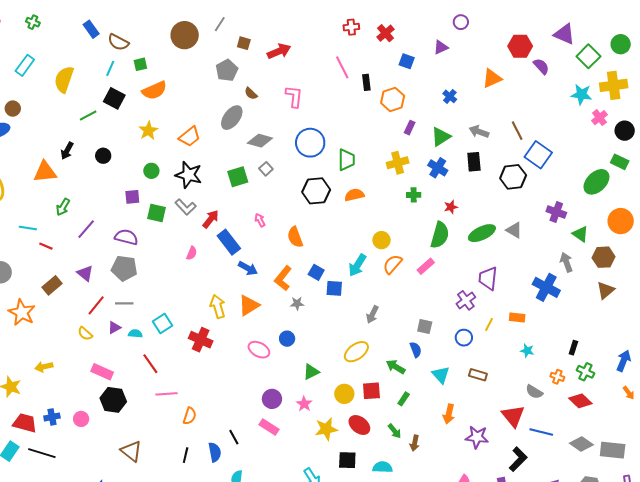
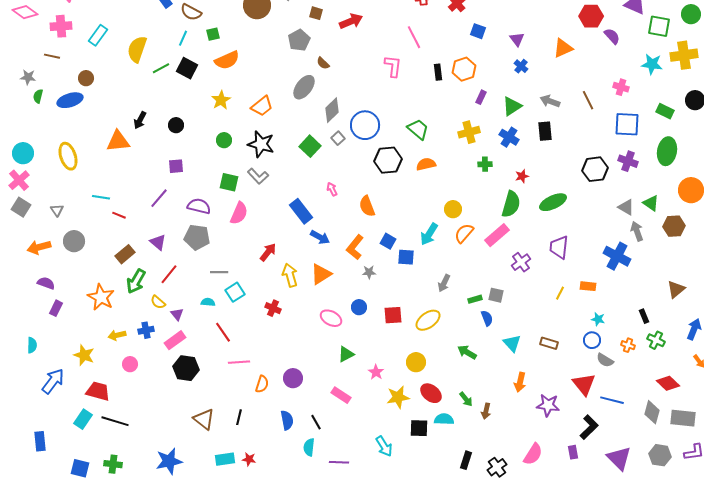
purple triangle: (441, 47) -> (517, 39), moved, turned -42
green square: (588, 56) -> (659, 26), turned -35
black rectangle: (366, 82) -> (438, 72), moved
pink L-shape: (294, 96) -> (393, 66), moved
green line: (88, 116) -> (161, 68), moved
pink cross: (600, 118) -> (621, 87), moved, turned -35
gray diamond: (260, 141) -> (332, 110), turned -60
blue circle: (310, 143) -> (365, 125), moved
blue square: (538, 155) -> (627, 124), moved, turned -32
green trapezoid: (346, 160) -> (418, 129), turned -50
green rectangle: (620, 162) -> (665, 111), moved
green square: (238, 177) -> (310, 146), turned -30
black hexagon: (513, 177) -> (595, 169), moved
green ellipse: (596, 182) -> (667, 151), turned -36
purple square: (132, 197) -> (176, 166), moved
green arrow: (63, 207) -> (136, 281), moved, size x1.4
purple cross: (556, 212) -> (628, 161), moved
red arrow: (211, 219) -> (268, 252), moved
gray triangle: (514, 230) -> (626, 207), moved
pink semicircle: (192, 253) -> (239, 213), moved, size x1.6
pink rectangle: (426, 266) -> (497, 235), size x1.4
brown triangle: (606, 290) -> (676, 289), moved
purple cross: (466, 300) -> (521, 262), moved
gray line: (124, 303) -> (219, 272), moved
orange star: (22, 312) -> (101, 297), moved
purple triangle: (114, 328) -> (177, 314), moved, turned -40
blue circle: (464, 338) -> (592, 340), moved
red cross: (201, 340) -> (273, 308), size x0.7
black rectangle: (573, 348) -> (644, 316), turned -40
green arrow: (396, 367) -> (467, 352), moved
pink rectangle: (102, 372) -> (175, 340), turned -60
green triangle: (311, 372) -> (346, 354), moved
red square: (371, 391) -> (393, 315), moved
purple circle: (272, 399) -> (293, 378), moved
green rectangle: (404, 399) -> (475, 299), moved, turned 40
red diamond: (580, 401) -> (668, 383), moved
blue cross: (52, 417) -> (146, 330), moved
pink circle: (81, 419) -> (130, 364), moved
black line: (234, 437) -> (316, 422), moved
gray diamond: (581, 444) -> (652, 412), turned 70
black line: (186, 455) -> (239, 417), moved
cyan semicircle: (382, 467) -> (444, 419), moved

